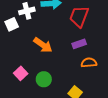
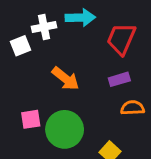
pink square: (21, 73) -> (31, 119), turned 32
green circle: (44, 79) -> (65, 129), size x1.6

